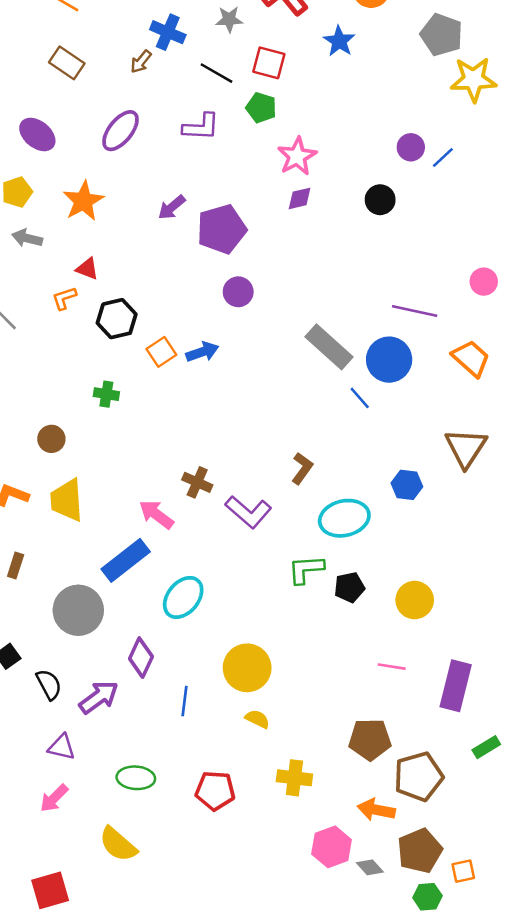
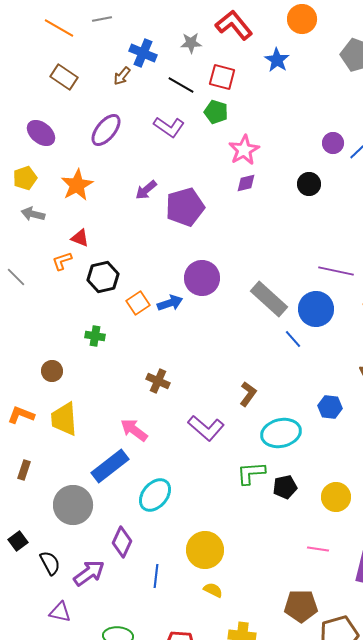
purple L-shape: (201, 127) -> (169, 127), turned 32
purple circle: (238, 292) -> (202, 278), moved, size x1.5
brown cross: (197, 482) -> (158, 381), moved

